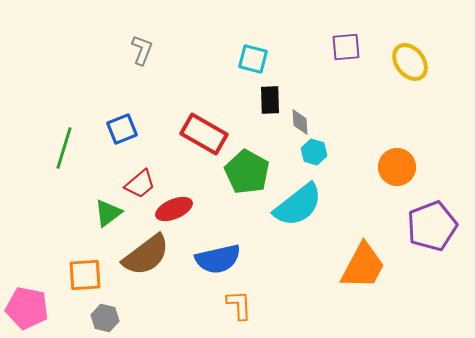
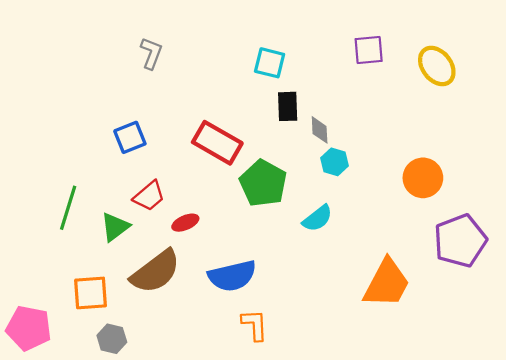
green line: (64, 148) -> (68, 208), moved
cyan semicircle: (298, 205) -> (317, 218), size x0.6
red ellipse: (174, 209) -> (185, 223), size x0.7

